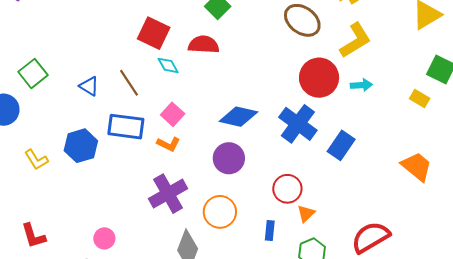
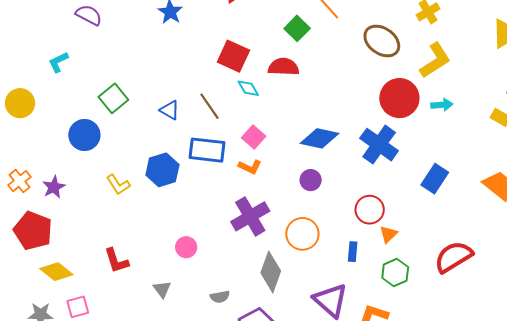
blue rectangle: (341, 145) -> (435, 179), moved
purple circle: (229, 158) -> (311, 180), size x0.7
pink circle: (104, 238) -> (186, 247), moved

